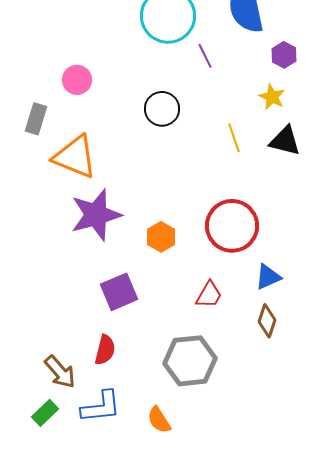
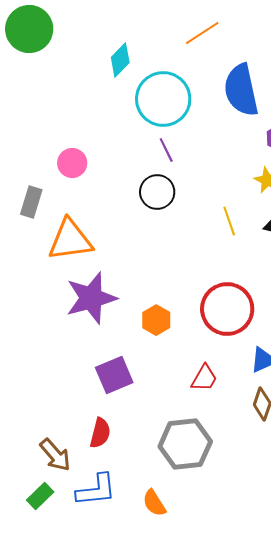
purple line: (205, 56) -> (166, 150), moved
orange triangle: (75, 157) -> (70, 240), turned -30

